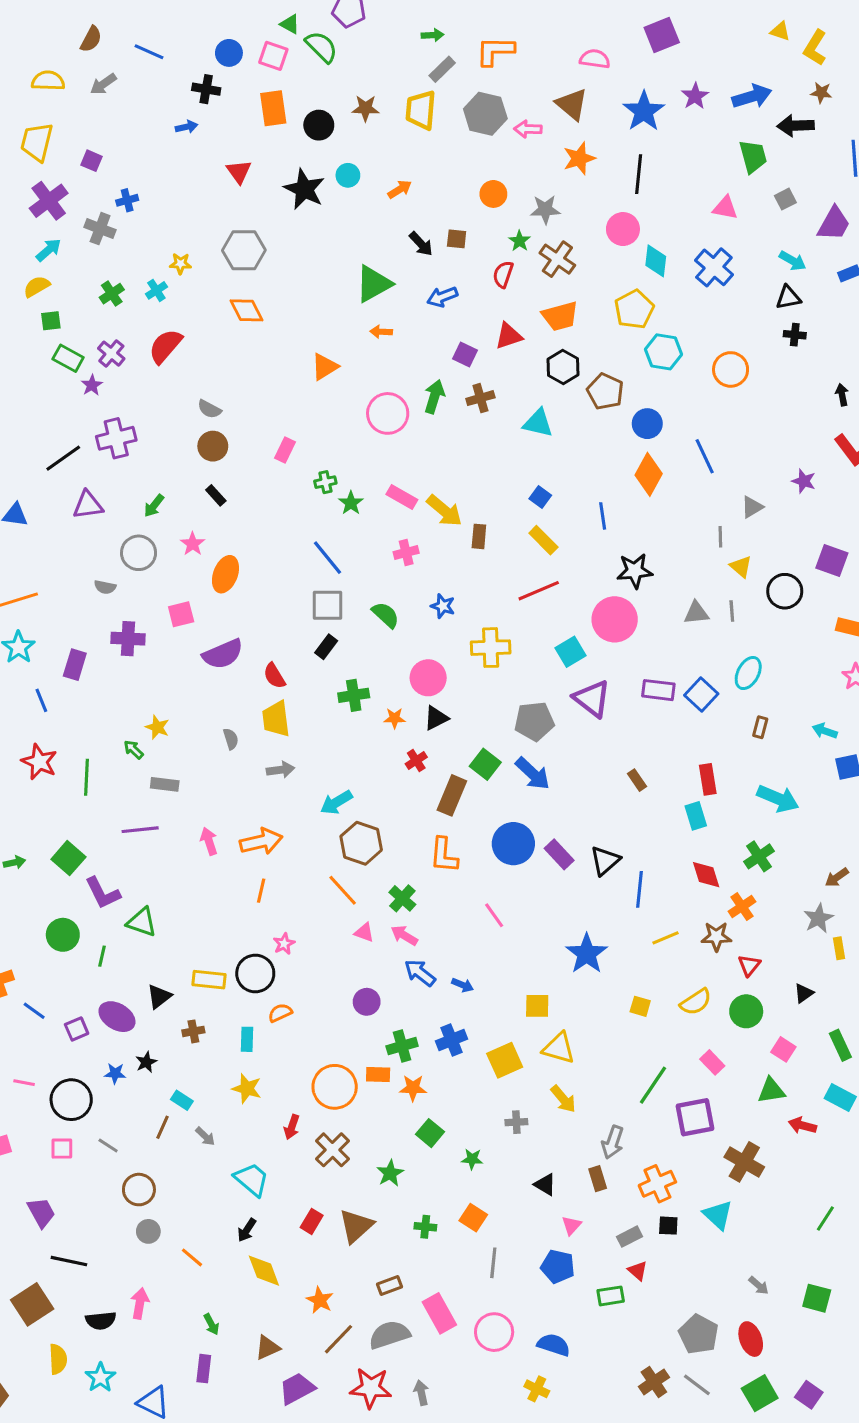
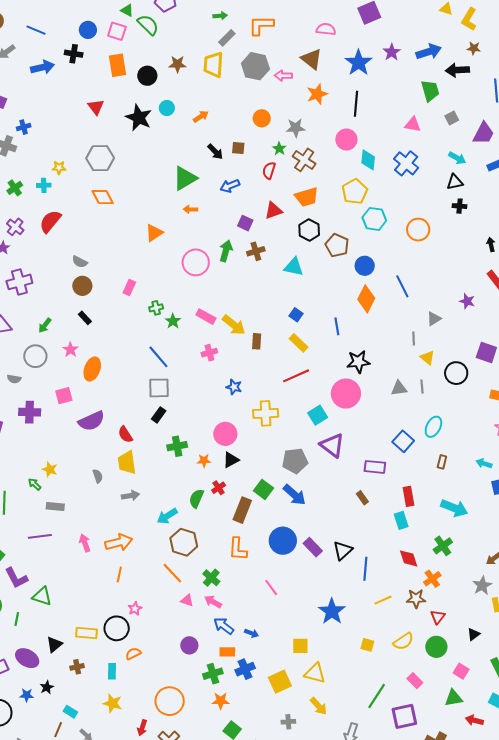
blue arrow: (186, 127) -> (42, 67), moved, size x1.6
cyan cross: (156, 290) -> (44, 185), turned 32
green semicircle: (386, 615) -> (196, 498), moved, turned -108
purple rectangle: (658, 690) -> (375, 467), moved
orange rectangle: (378, 1074) -> (227, 652), moved

